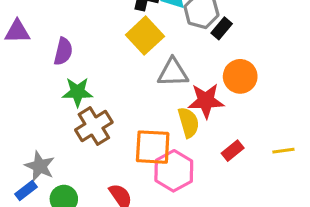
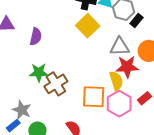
gray triangle: (173, 73) -> (120, 47), moved
green star: (77, 92) -> (39, 73), moved
pink hexagon: (174, 171) -> (119, 104), moved

